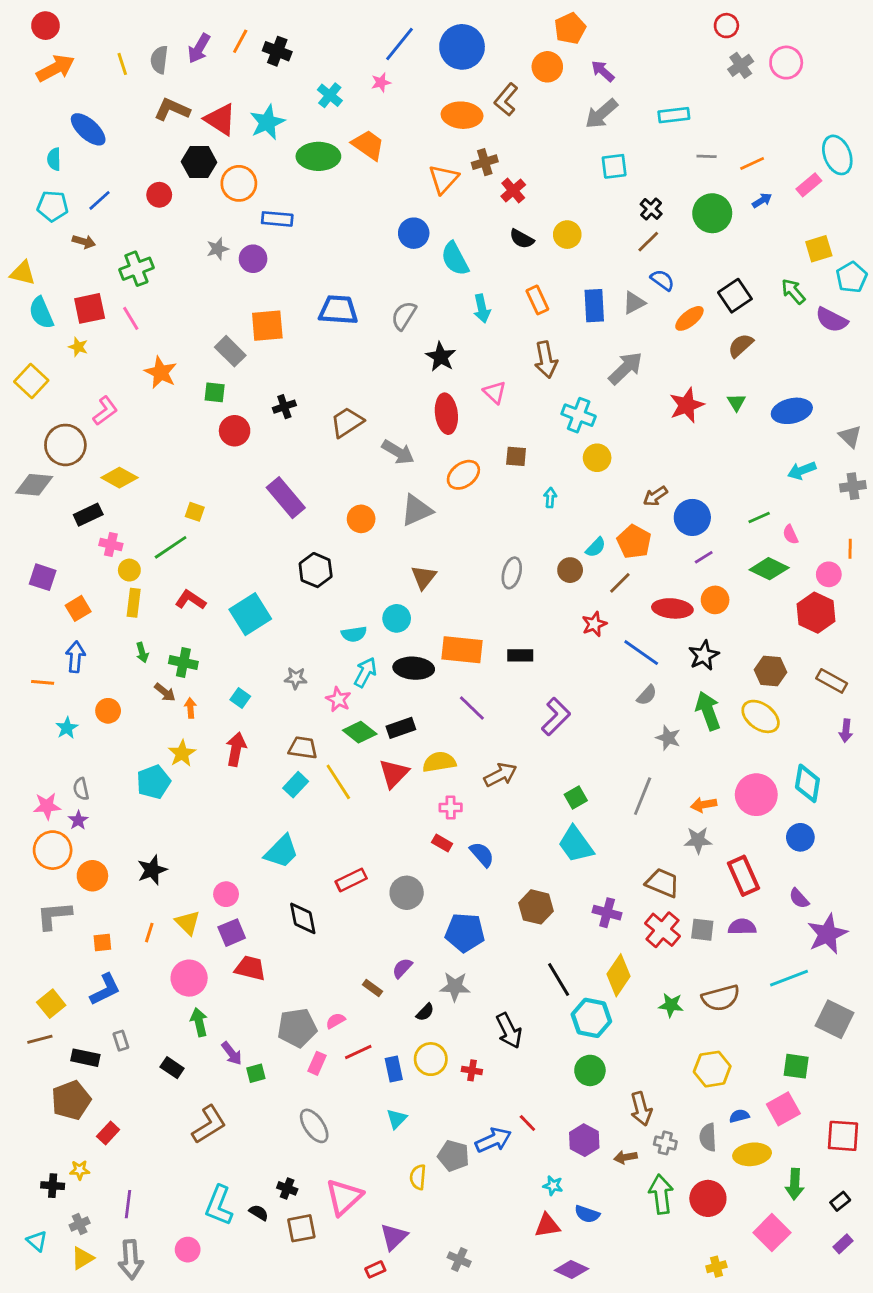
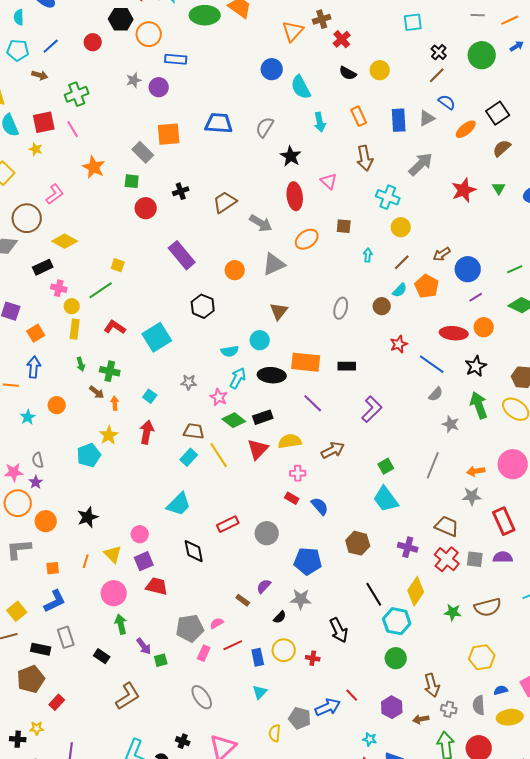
brown line: (620, 583) -> (402, 262), moved
gray rectangle: (121, 1041) -> (66, 637), size x1.5

